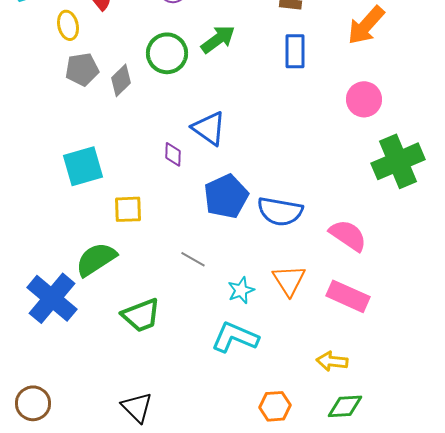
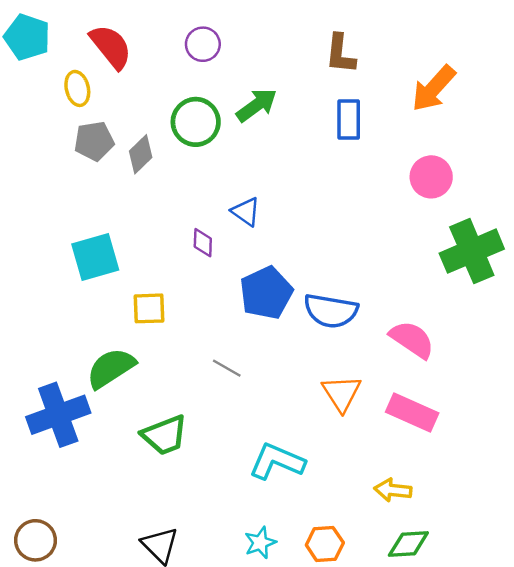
blue triangle: (209, 128) -> (246, 212), size x0.7
cyan star: (241, 290) -> (260, 543), moved
blue cross: (52, 298) -> (58, 415), turned 30

